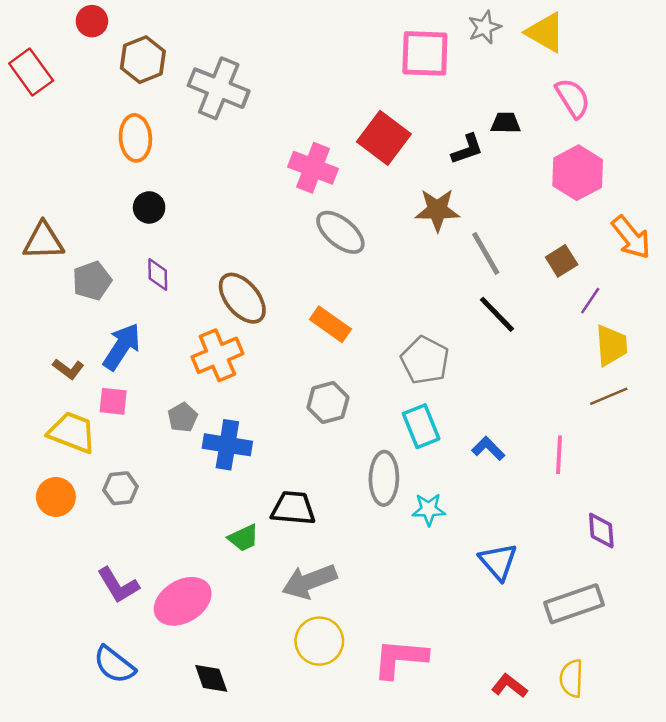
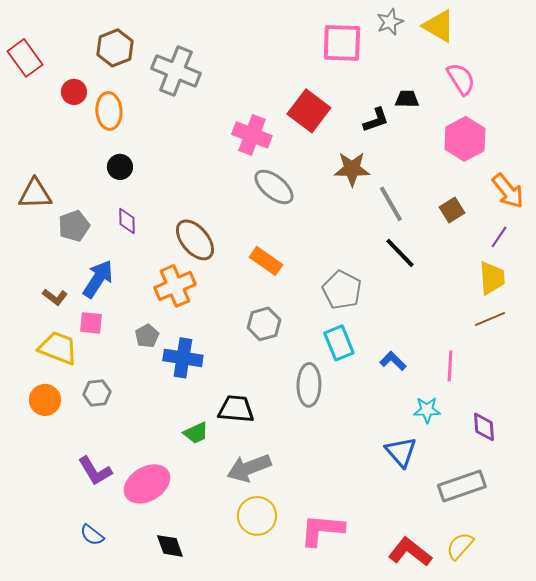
red circle: (92, 21) -> (74, 92), moved
purple line: (590, 301) -> (499, 237), moved
cyan star: (429, 509) -> (427, 410), moved
blue semicircle: (114, 665) -> (92, 535), size x0.7
yellow semicircle: (572, 678) -> (460, 546), turned 40
red L-shape: (509, 686) -> (410, 552), size x1.5

